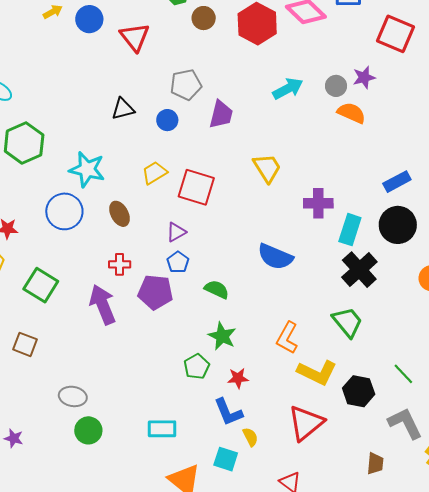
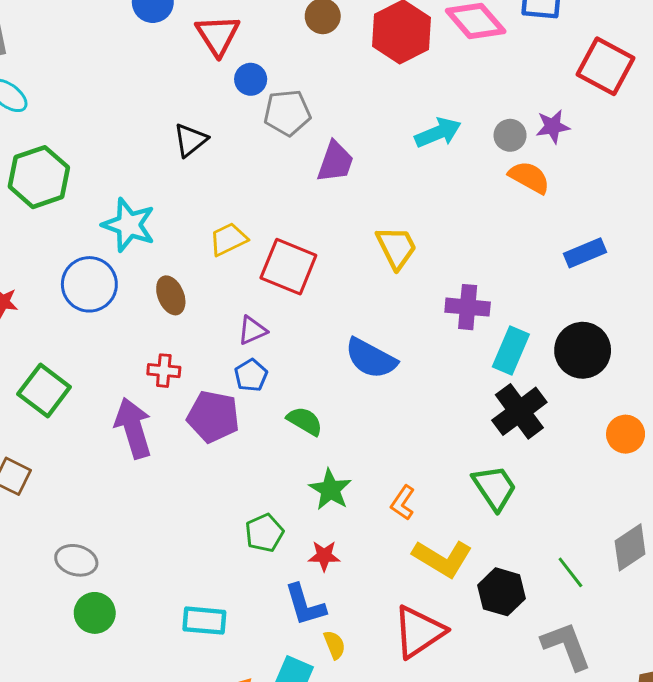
black triangle: (123, 109) -> (190, 140), turned -30
blue circle: (167, 120) -> (251, 79), moved
blue rectangle: (397, 182) -> (585, 253), moved
blue semicircle: (275, 257) -> (371, 358), moved
green star: (222, 336) -> (330, 490), moved
orange L-shape: (287, 338) -> (403, 503), size x0.7

